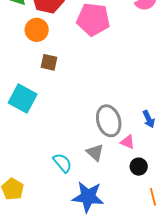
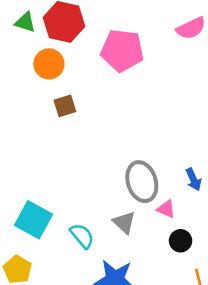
brown square: (49, 62) -> (65, 106), turned -30
cyan square: (23, 99) -> (33, 220), moved

